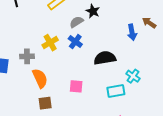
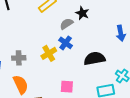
yellow cross: (50, 43) -> (49, 53), moved
orange semicircle: (40, 78) -> (21, 85), moved

